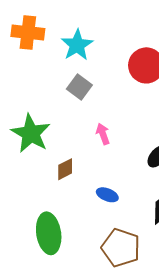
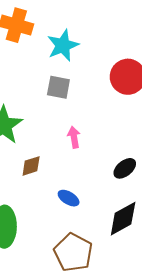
gray square: (79, 87) -> (58, 87), turned -35

